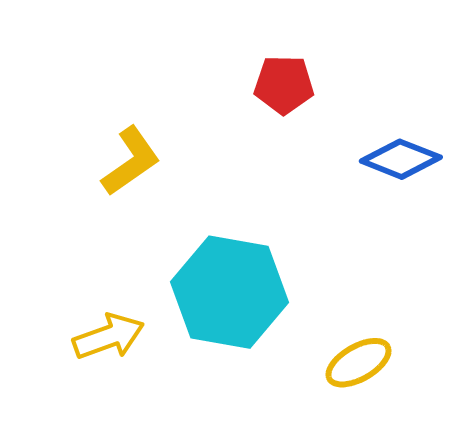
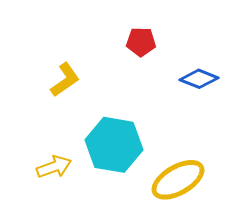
yellow ellipse: (358, 363) -> (178, 180), size x1.6

